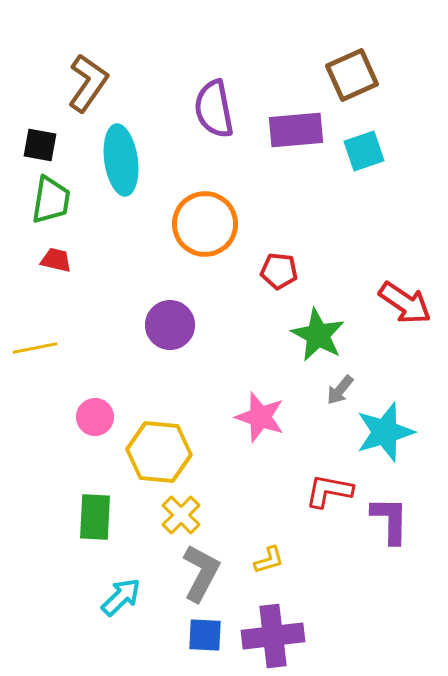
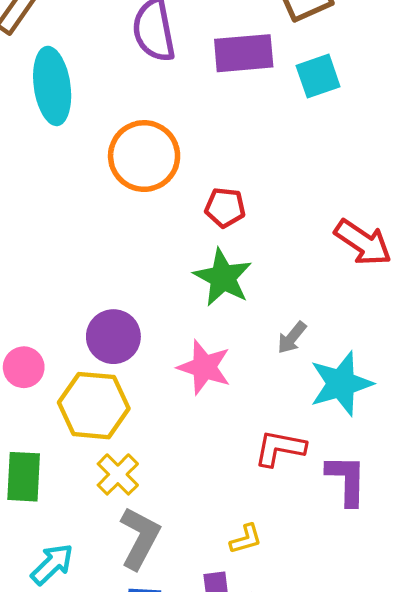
purple circle: (170, 325) -> (113, 337), moved
green star: (318, 335) -> (223, 277), moved
yellow L-shape: (269, 560) -> (246, 539), moved

